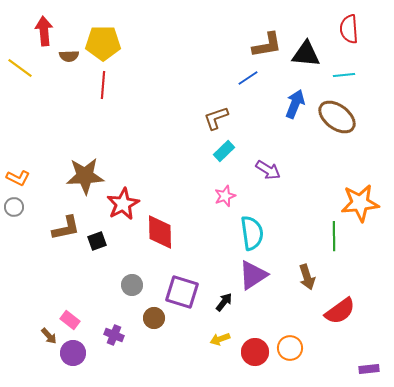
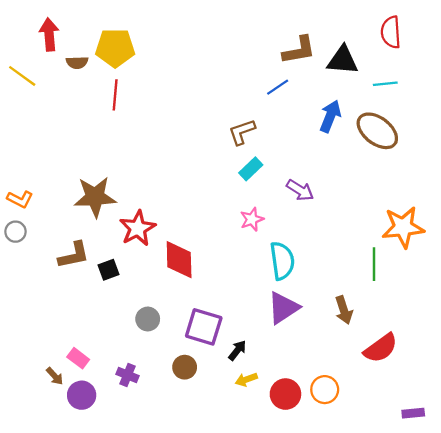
black arrow: (224, 302) -> (237, 350), moved
brown circle: (154, 318) -> (185, 367), moved

